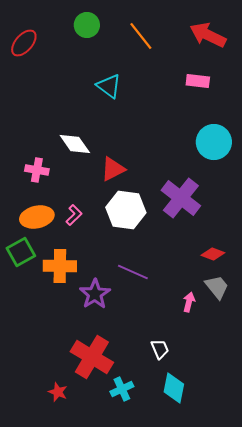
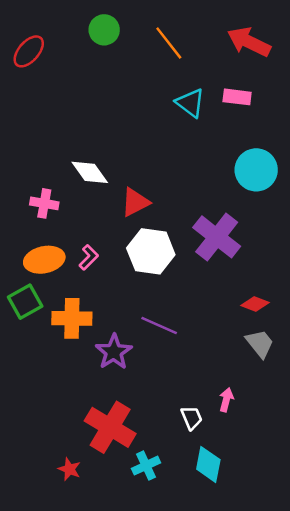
cyan triangle: (109, 86) -> (190, 103), moved
pink arrow: (189, 302) -> (226, 400), moved

